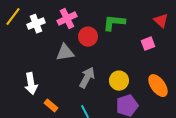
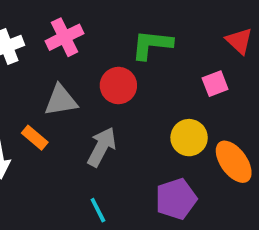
red circle: (88, 37) -> (118, 86), moved
yellow circle: (119, 81) -> (189, 138), moved
orange rectangle: (51, 106) -> (35, 138), moved

